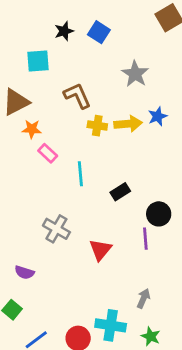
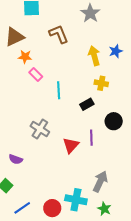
gray star: (135, 74) -> (90, 13), moved
yellow arrow: (128, 124) -> (94, 56), turned -102
yellow cross: (97, 126) -> (101, 83), moved
purple line: (145, 239) -> (91, 138), moved
gray arrow: (143, 298) -> (100, 181), size x1.5

